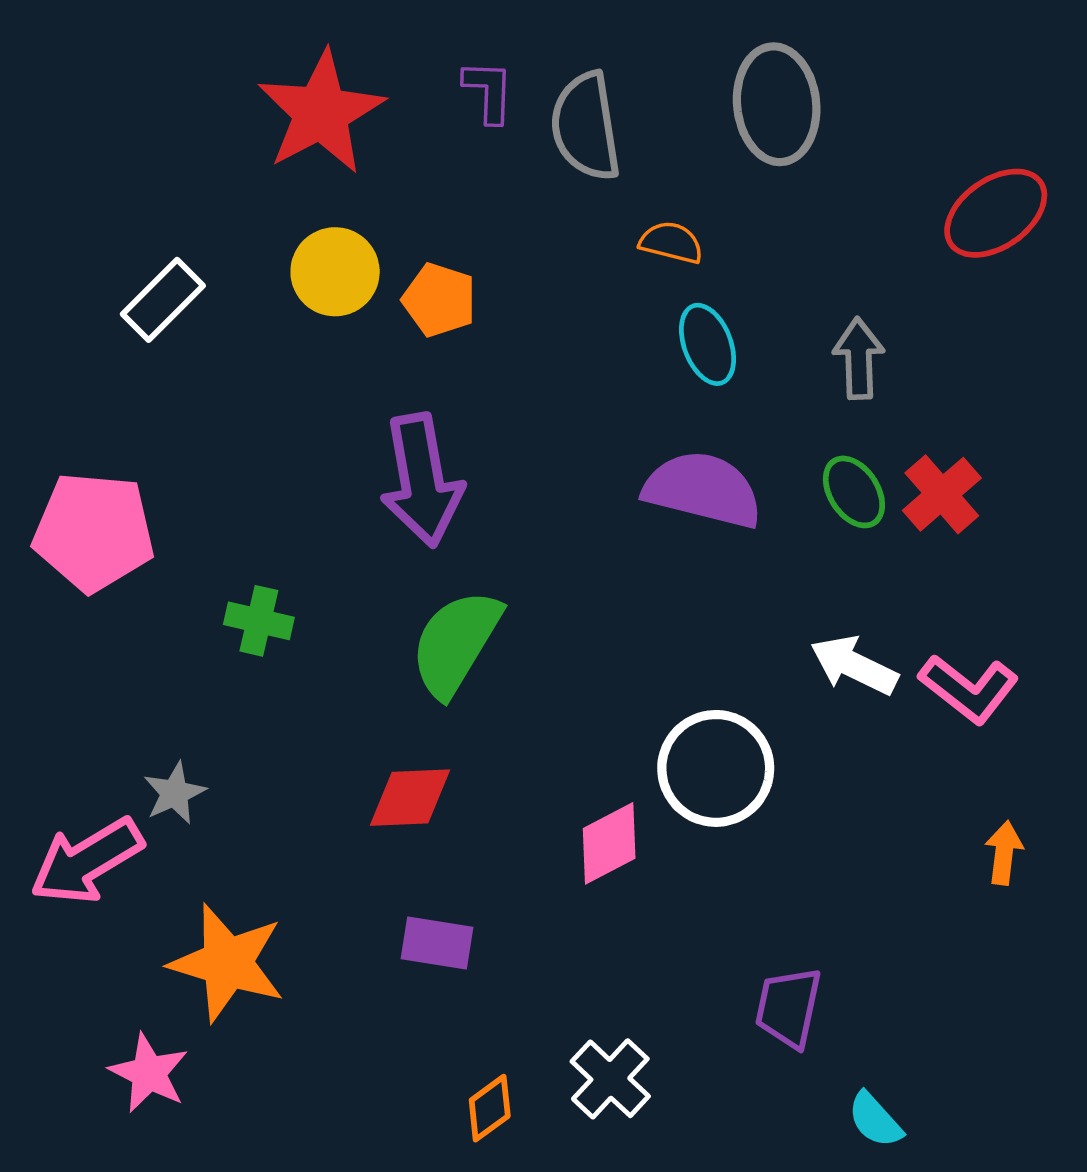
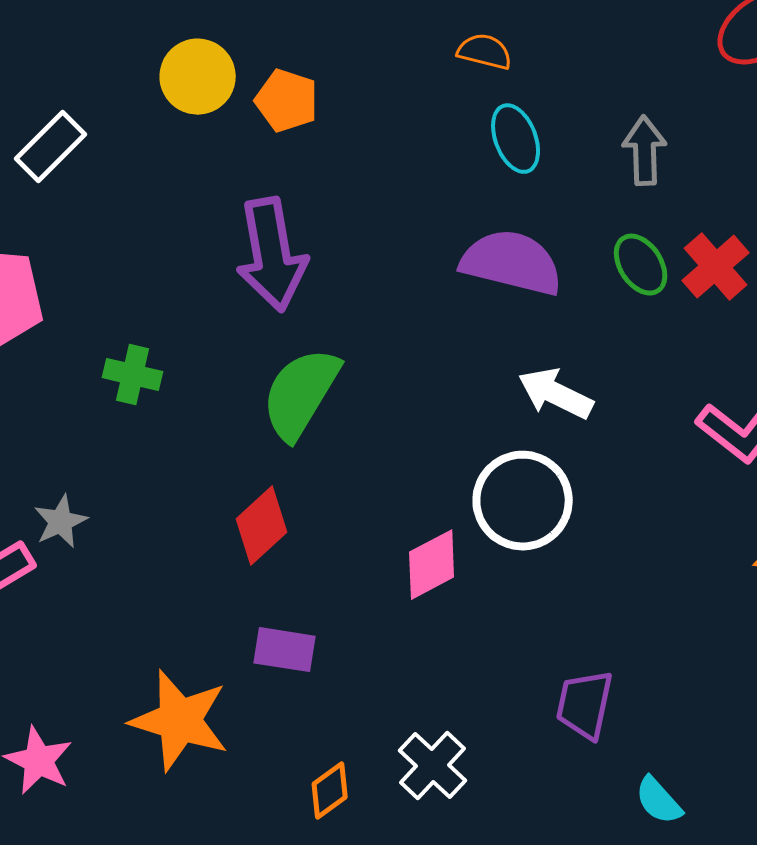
white rectangle: (163, 300) -> (51, 147), moved
white arrow: (854, 665) -> (556, 394), moved
red diamond: (410, 798) -> (262, 526), turned -40
orange star: (227, 963) -> (180, 721), moved

